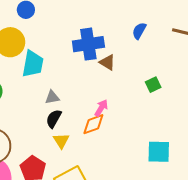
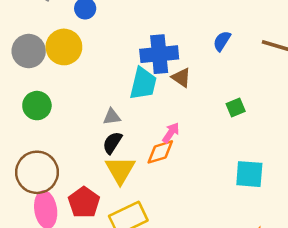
cyan trapezoid: (33, 64) -> (143, 84), moved
yellow triangle: (61, 141) -> (120, 170), size x1.5
cyan square: (159, 152) -> (249, 174), moved

